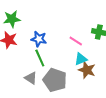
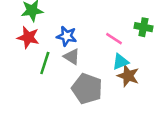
green line: (40, 58) -> (45, 63), moved, turned 42
gray triangle: (31, 78) -> (72, 57), moved

